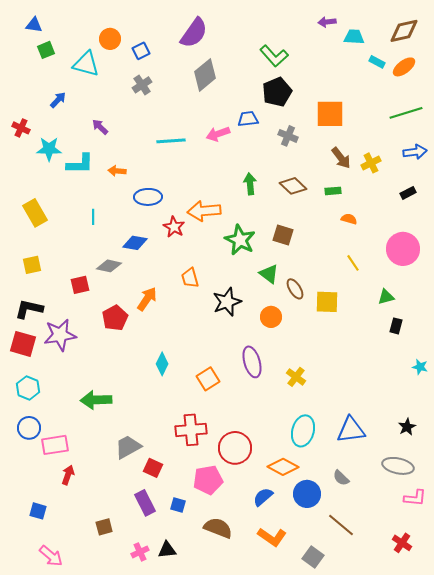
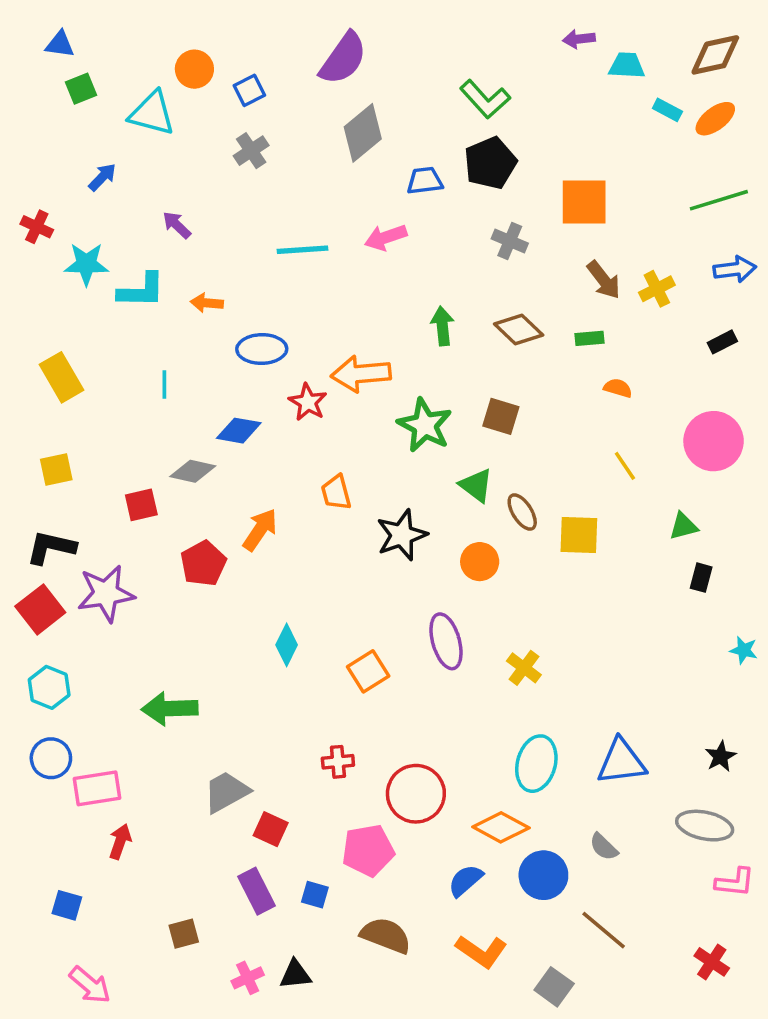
blue trapezoid: (248, 119) -> (425, 181), moved
red square: (23, 344) -> (40, 609), turned 36
red cross: (191, 430) -> (338, 762), size x0.6

